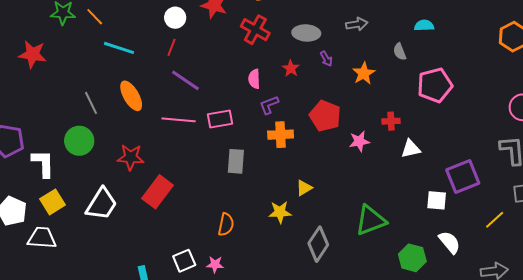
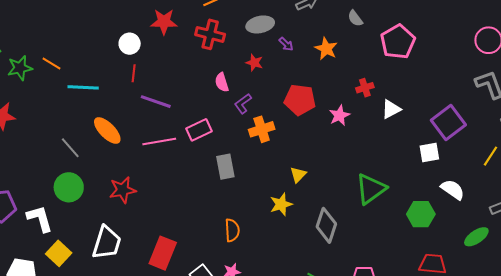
red rectangle: (157, 192) -> (163, 253), moved

